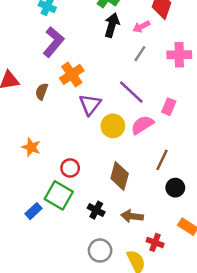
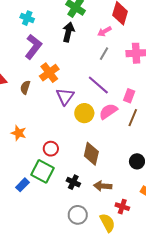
black arrow: (112, 25) -> (68, 32), moved
brown line: (162, 160) -> (133, 118), moved

